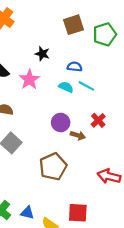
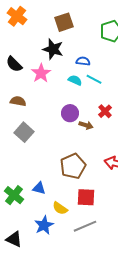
brown square: (73, 25) -> (64, 22), moved
black star: (42, 54) -> (53, 49), size x1.5
brown pentagon: (53, 167) -> (73, 166), moved
blue triangle: (27, 213) -> (39, 188), moved

